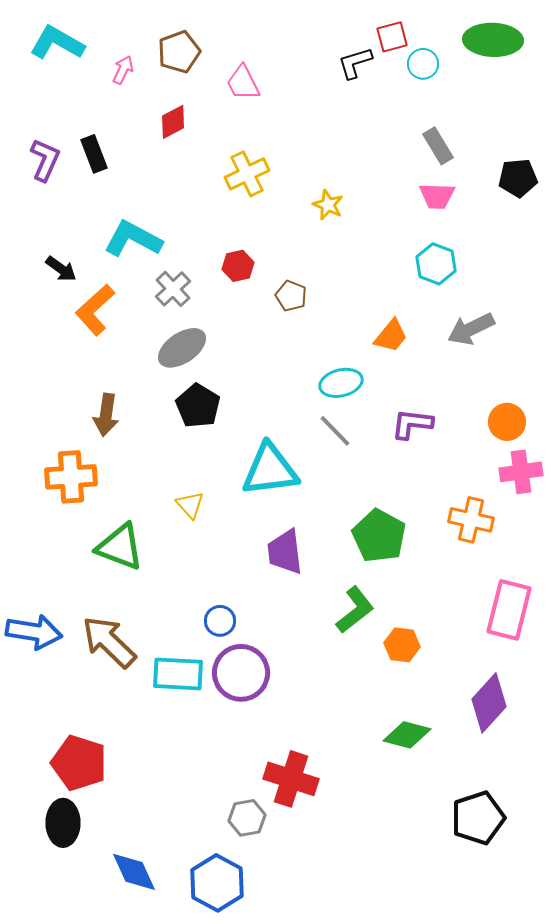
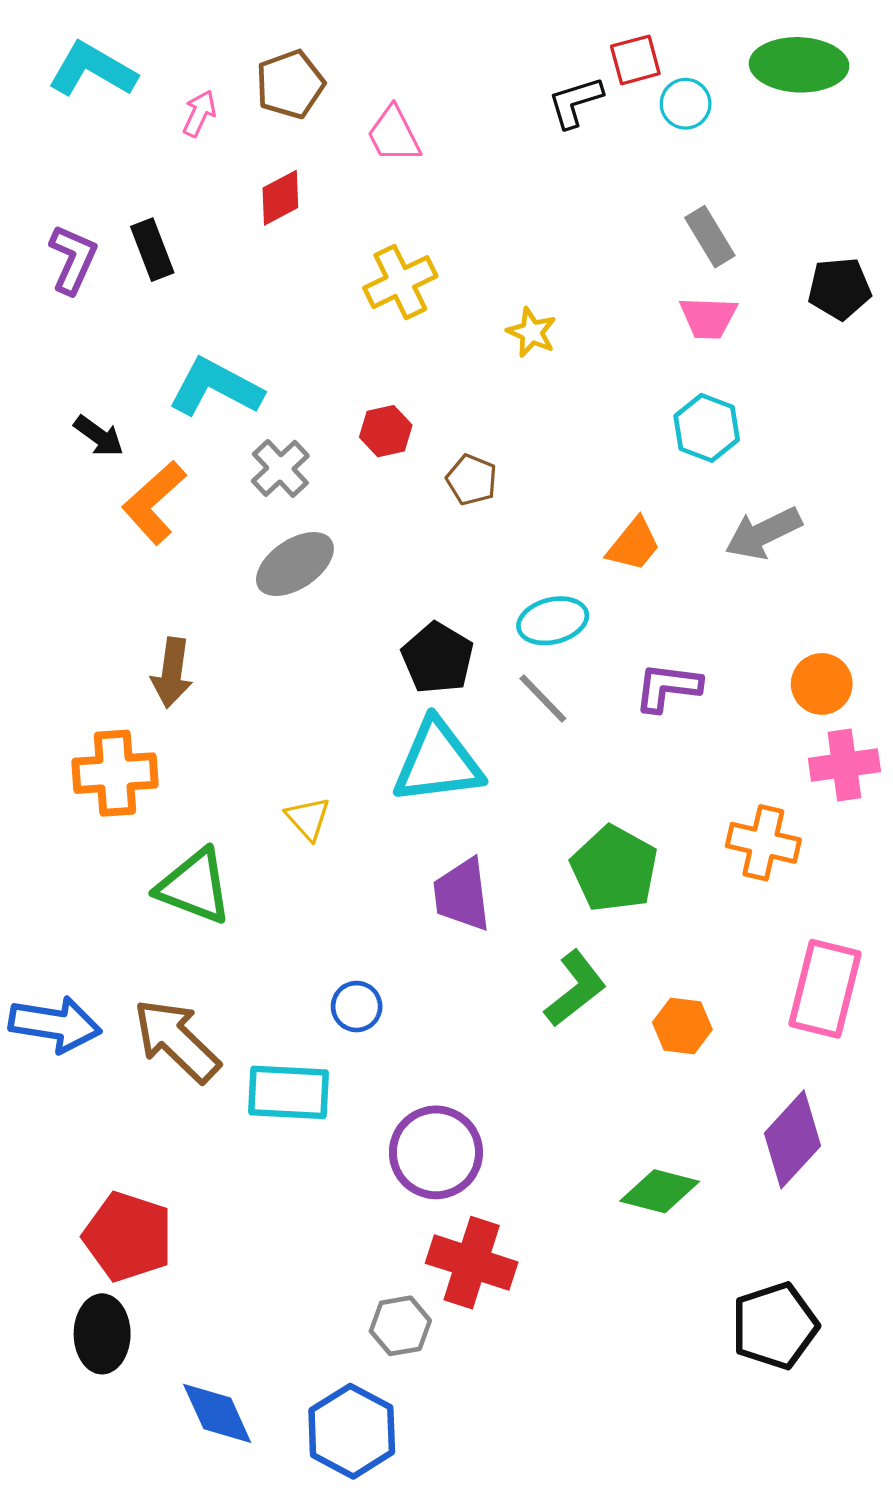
black pentagon: (198, 406) -> (438, 658), moved
orange hexagon: (402, 645) -> (682, 1026), moved
purple circle: (241, 673) -> (436, 1152), moved

